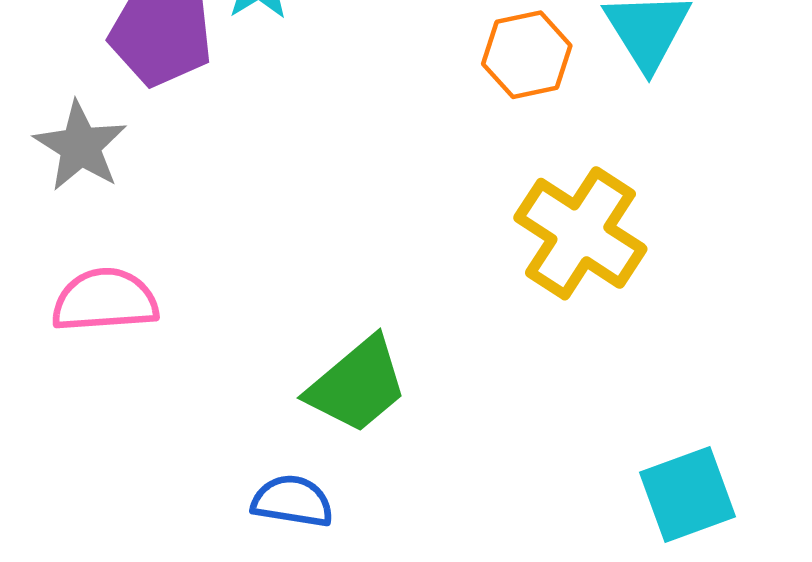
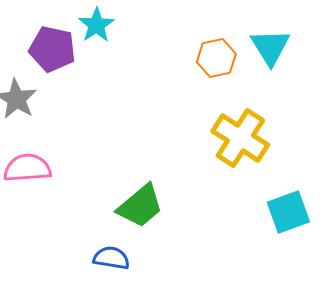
cyan square: (688, 494) -> (288, 212), moved

